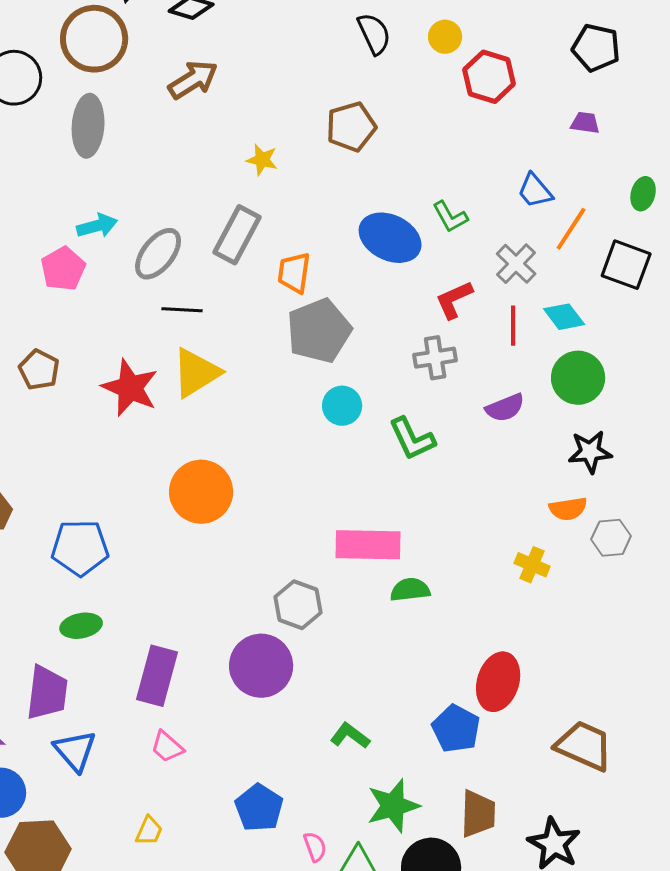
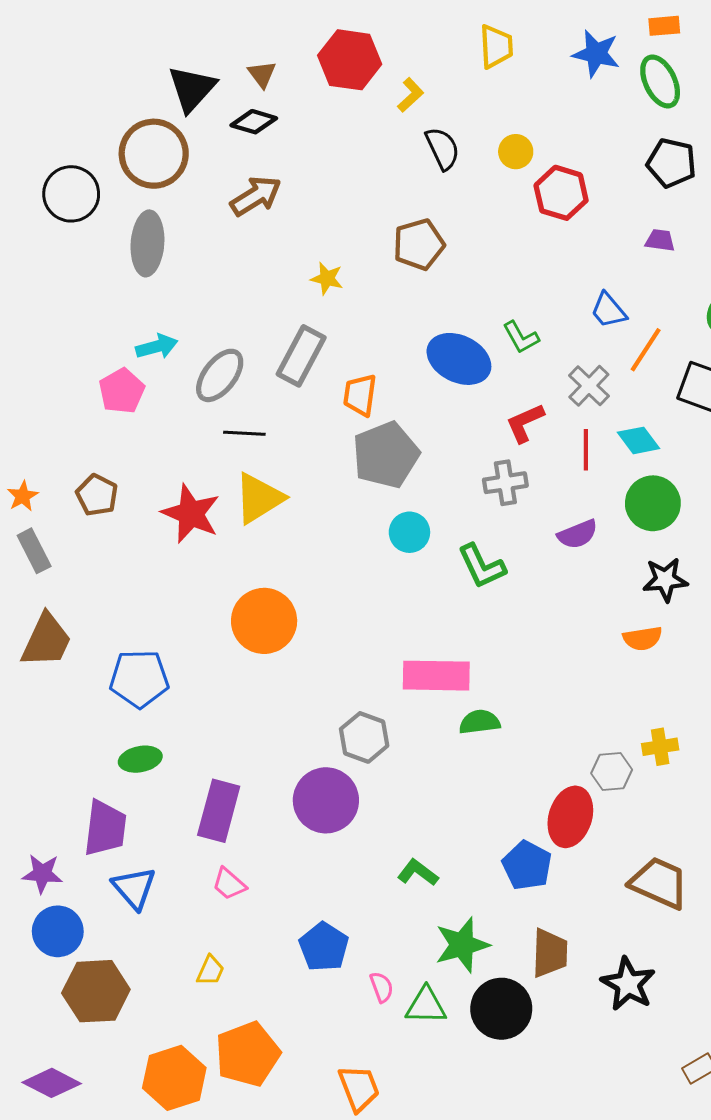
gray hexagon: (611, 538) -> (612, 771), moved
yellow cross: (532, 565) -> (660, 747), moved, turned -32

